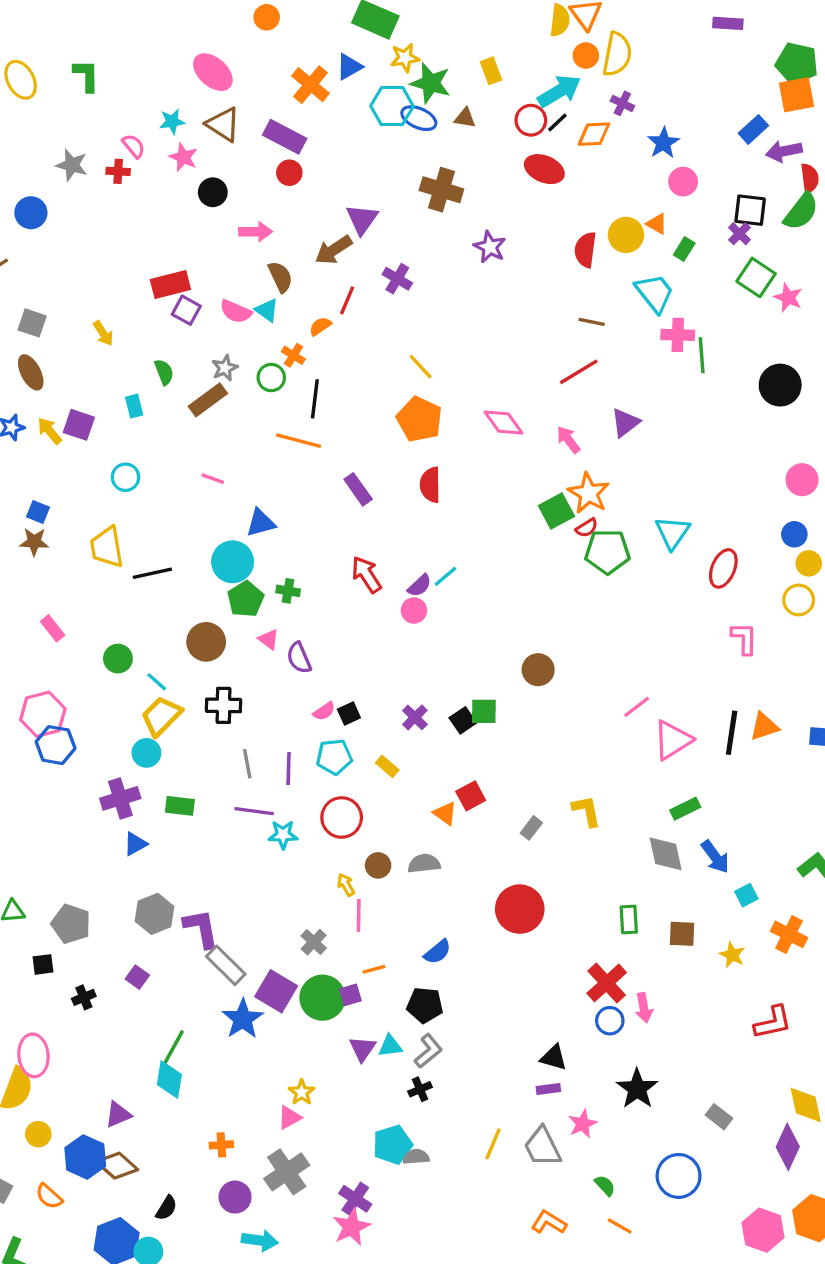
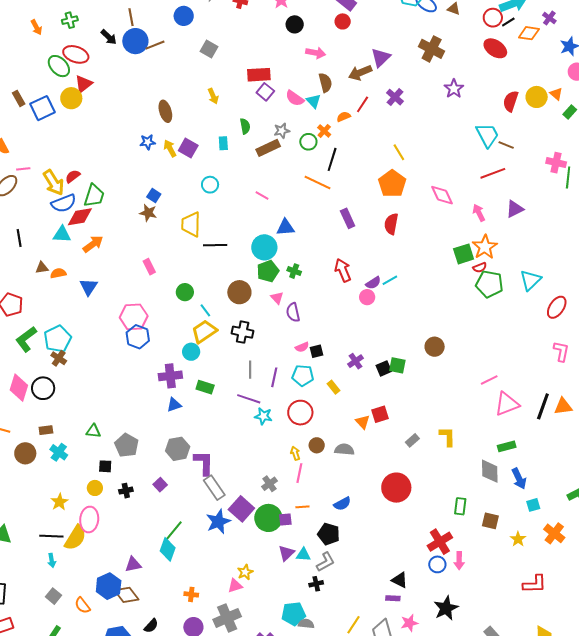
cyan trapezoid: (655, 293) -> (487, 135), moved
gray square: (32, 323) -> (209, 49), moved
yellow circle: (38, 1134) -> (95, 488), moved

